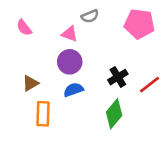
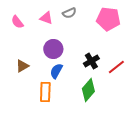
pink triangle: (70, 34) -> (46, 18), moved
blue semicircle: (73, 90) -> (56, 71), turned -42
orange rectangle: (43, 114) -> (45, 92), moved

